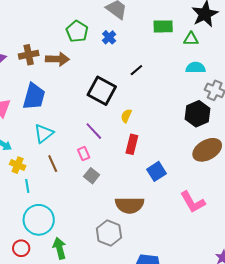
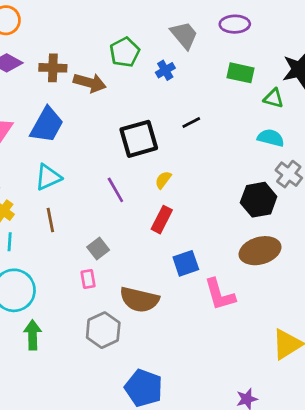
black square: (102, 91) -> (139, 139), turned 32
pink rectangle: (84, 154) -> (88, 279), moved
pink L-shape: (193, 202) -> (220, 294), moved

